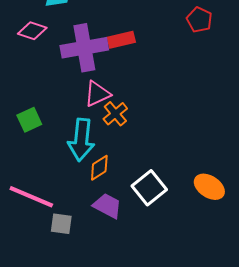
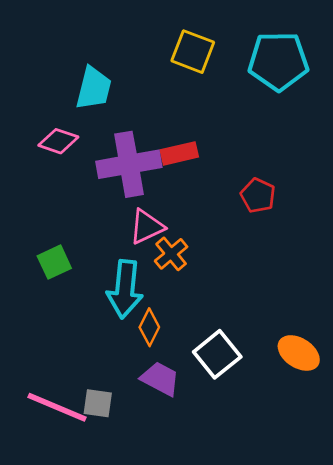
red pentagon: (199, 20) -> (258, 195), moved
orange diamond: (99, 168) -> (149, 327), turned -32
pink line: (31, 197) -> (57, 407), moved

